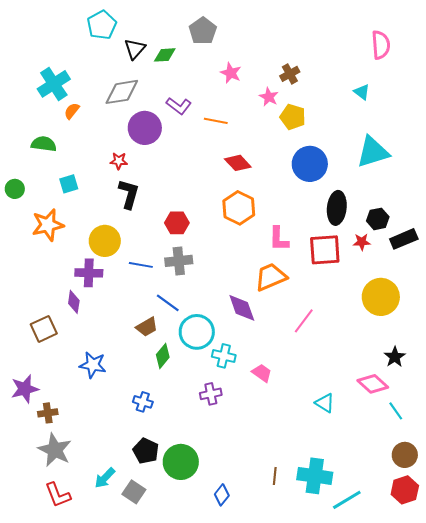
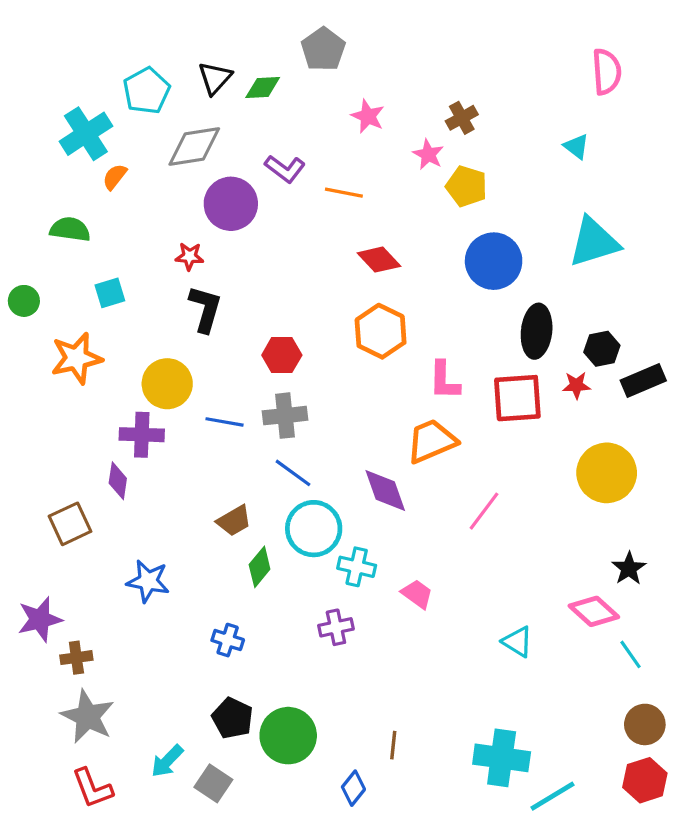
cyan pentagon: (102, 25) -> (146, 91), moved
blue line: (168, 303) -> (293, 473), moved
brown line: (275, 476) -> (393, 745), moved

